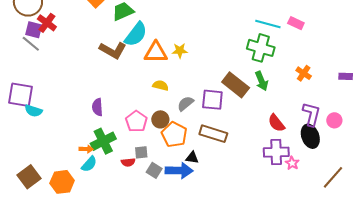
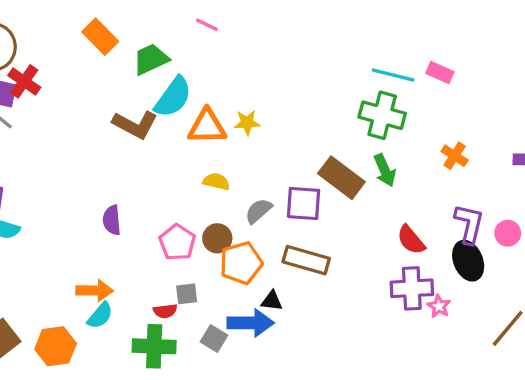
orange pentagon: (174, 135) -> (241, 263), turned 30
green cross: (103, 141) -> (154, 346), moved, turned 30
orange arrow: (86, 149) -> (95, 291), size x1.5
gray square: (154, 170) -> (214, 339), moved

